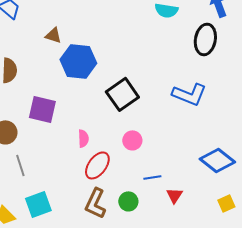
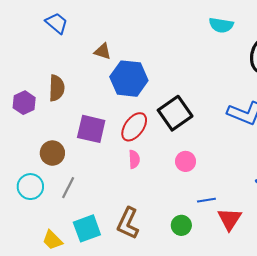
gray line: (20, 165) -> (68, 188), turned 45
red ellipse: (97, 165) -> (134, 127), moved
red triangle: (174, 195) -> (230, 219), size x1.4
brown L-shape: (95, 203) -> (128, 223), moved

